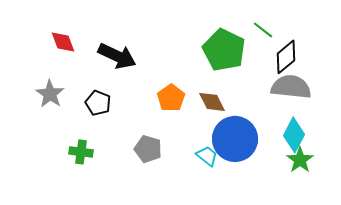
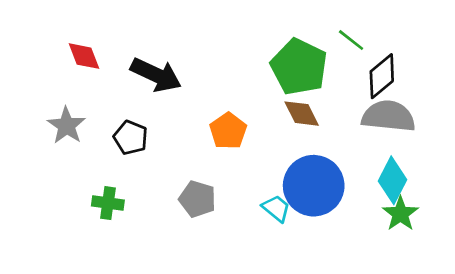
brown diamond: (212, 102) -> (302, 114), moved

